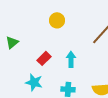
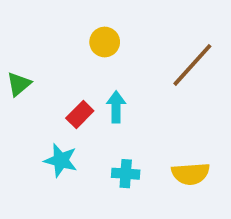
cyan arrow: (71, 59) -> (116, 107), moved

